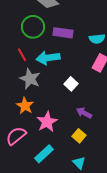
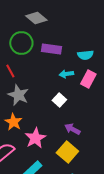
cyan arrow: (48, 58) -> (66, 74), moved, size x0.6
yellow square: (79, 136) -> (67, 152), size x1.5

